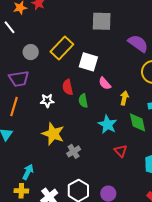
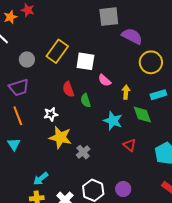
gray square: (102, 21) -> (109, 17), moved
white star: (47, 101) -> (51, 114), moved
orange line: (14, 107) -> (18, 116), turned -30
cyan arrow: (28, 172) -> (41, 179), turned -147

